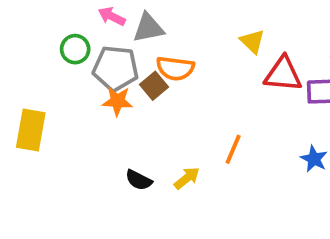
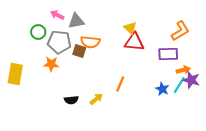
red triangle: (283, 74) -> (134, 42), moved
brown square: (154, 86) -> (79, 51), turned -32
orange star: (117, 101) -> (51, 64), moved
black semicircle: (139, 180) -> (71, 100), turned -32

